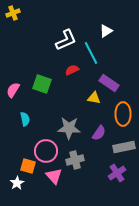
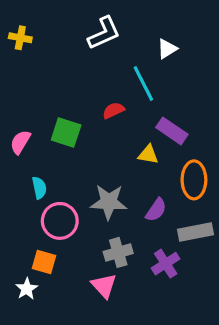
yellow cross: (13, 13) -> (20, 38), moved, turned 32
white L-shape: (66, 40) -> (104, 33), moved
pink circle: (46, 151) -> (60, 221), moved
purple cross: (117, 173) -> (166, 264), moved
pink triangle: (54, 176) -> (104, 286), moved

